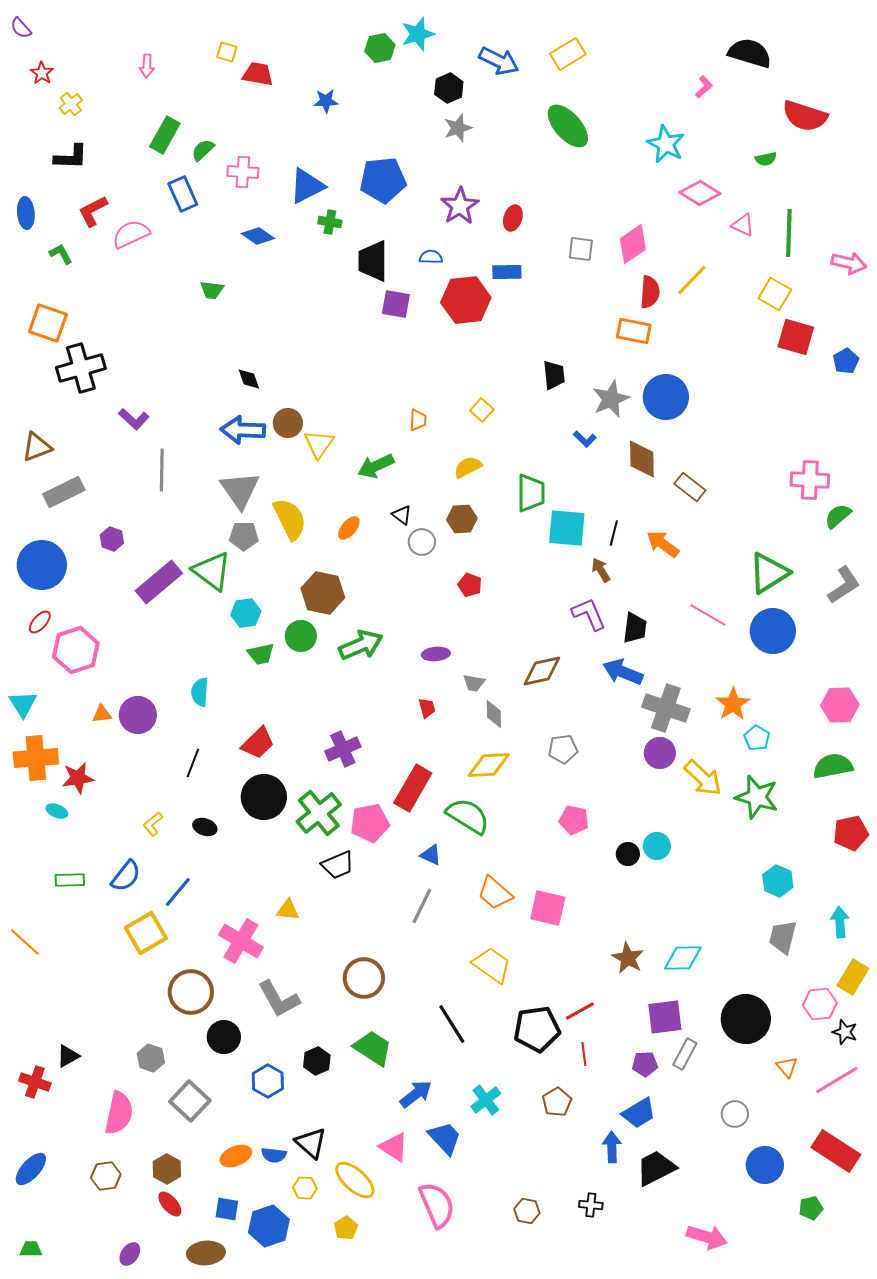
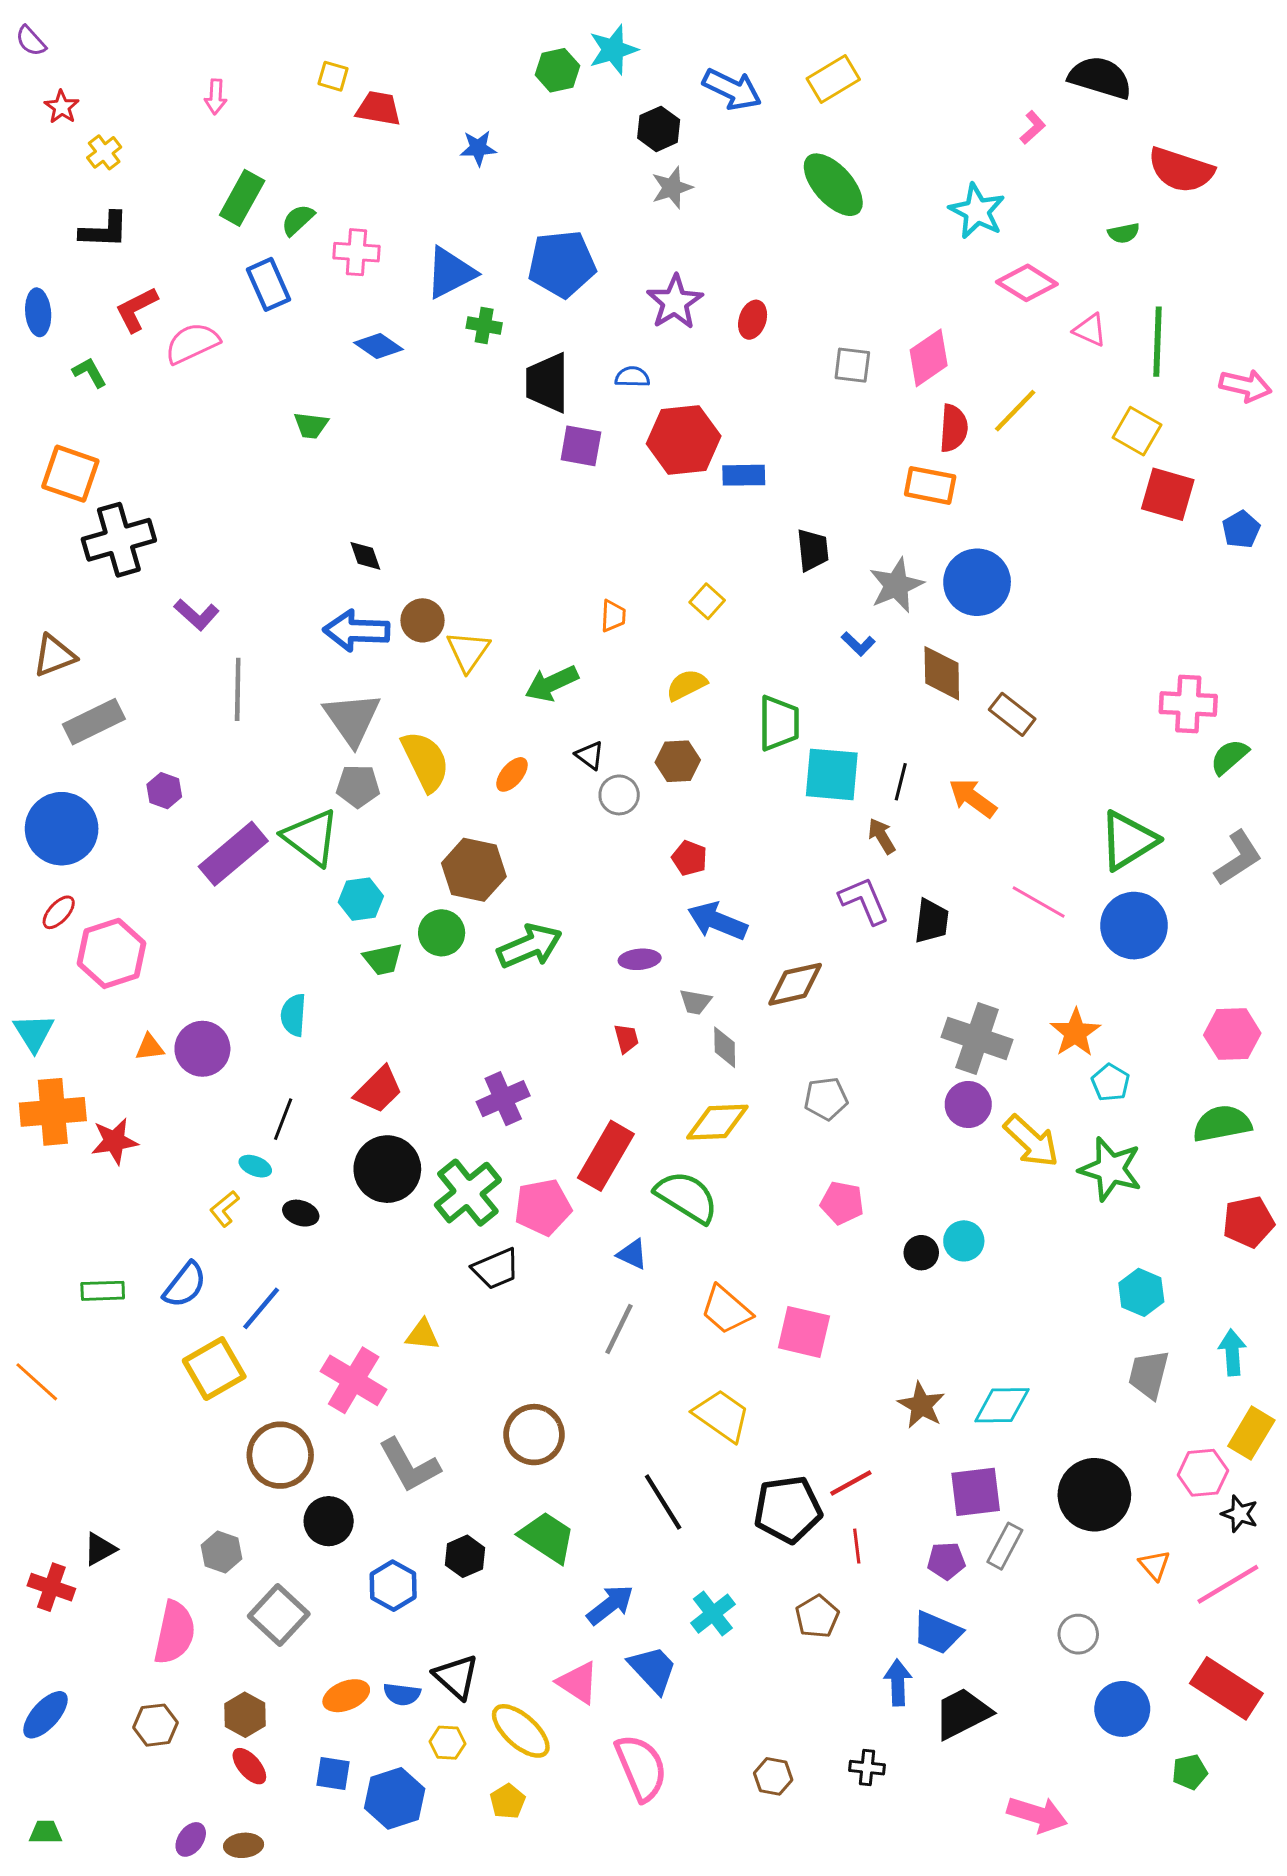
blue rectangle: (507, 272) -> (744, 475), moved
blue arrow: (623, 672) -> (717, 921), moved
cyan ellipse: (57, 811) -> (255, 1166), moved
blue trapezoid: (639, 1113) -> (937, 1633), turned 54
brown ellipse: (206, 1253) -> (244, 1845), moved, size x0.7

